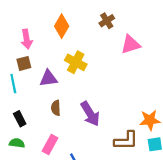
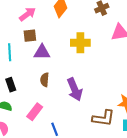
pink arrow: (27, 39) -> (27, 14), turned -126
yellow cross: (76, 62) -> (80, 43), moved, turned -36
brown square: (24, 63) -> (30, 36), moved

